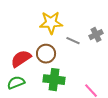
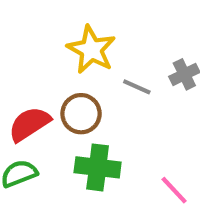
yellow star: (51, 23) -> (91, 50), turned 30

